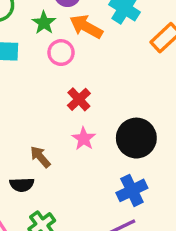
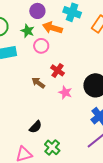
brown arrow: (40, 157) -> (38, 83), moved
black semicircle: (22, 185) -> (36, 127), turned -32

